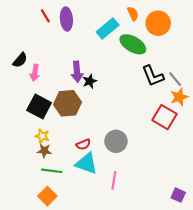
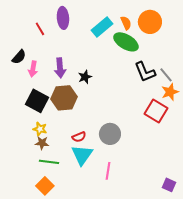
orange semicircle: (133, 14) -> (126, 23), moved
red line: (45, 16) -> (40, 29), moved
purple arrow: (77, 72) -> (60, 68), moved
cyan triangle: (86, 163) -> (82, 155), turned 45

